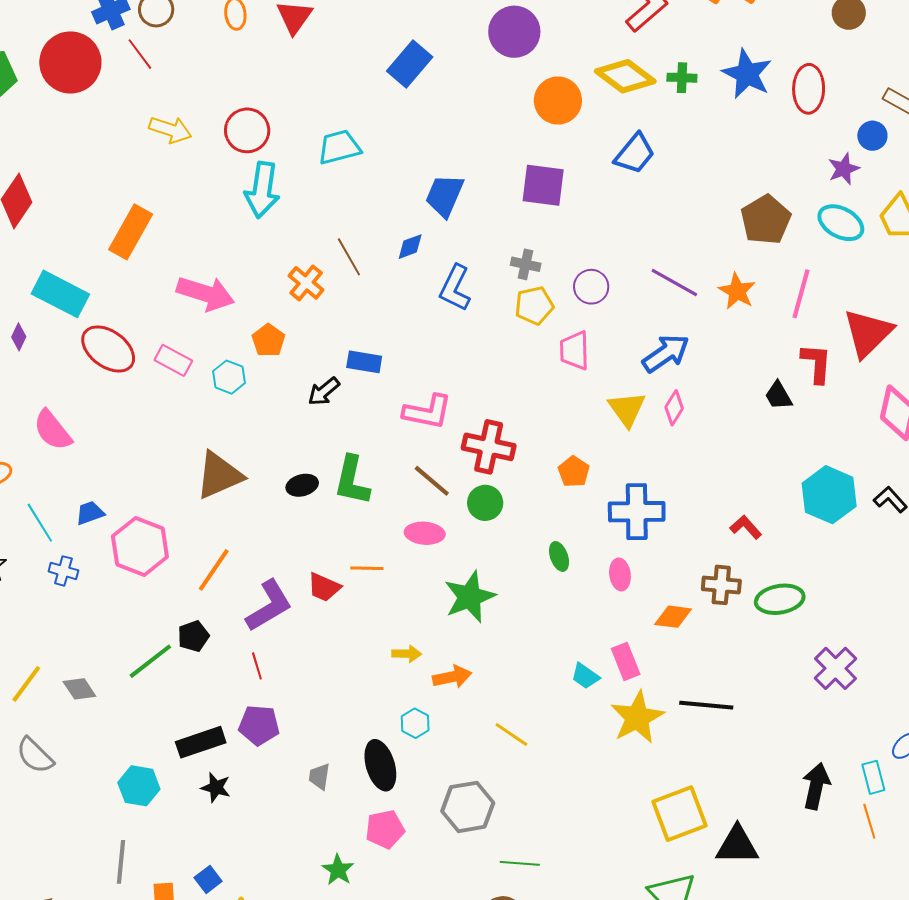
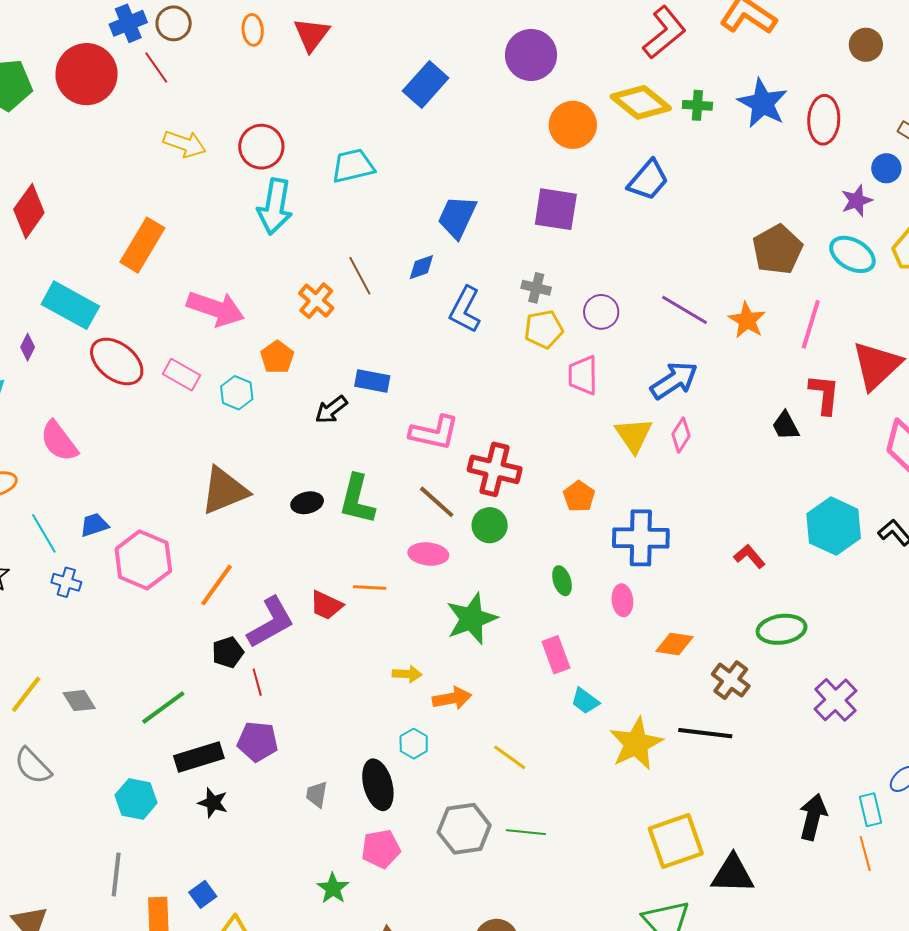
brown cross: (721, 585) -> (731, 680), moved, turned 30
black pentagon: (193, 636) -> (228, 652), moved
green line: (150, 661) -> (163, 707), moved
pink rectangle: (626, 661) -> (556, 655), moved
green line: (520, 863) -> (526, 832), moved

